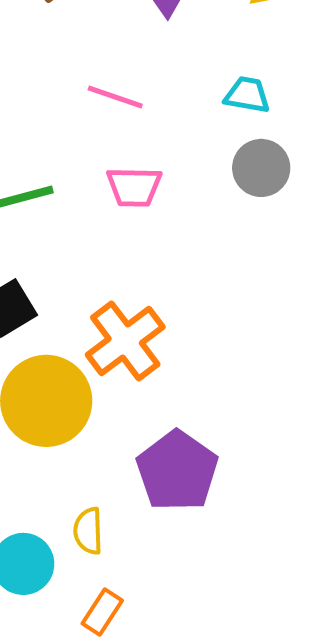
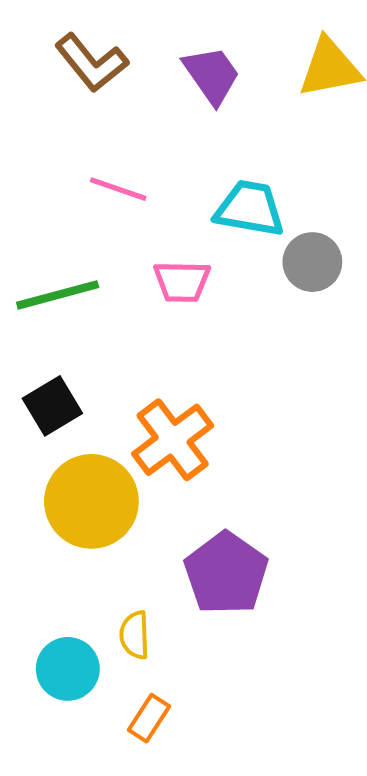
cyan trapezoid: (247, 95) -> (250, 209), moved, size x1.5
pink line: (115, 97) -> (118, 189), moved

